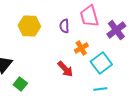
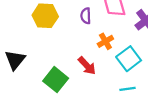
green square: (20, 84) -> (56, 80), moved, size x1.5

